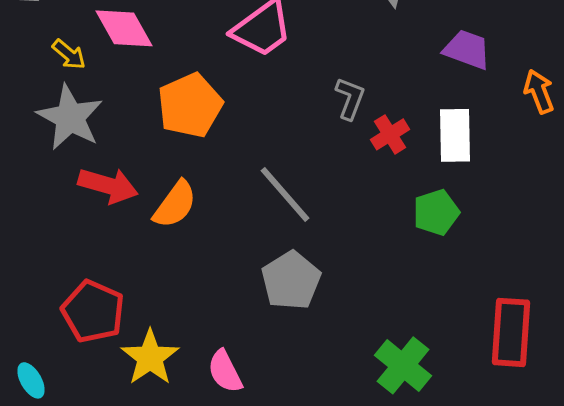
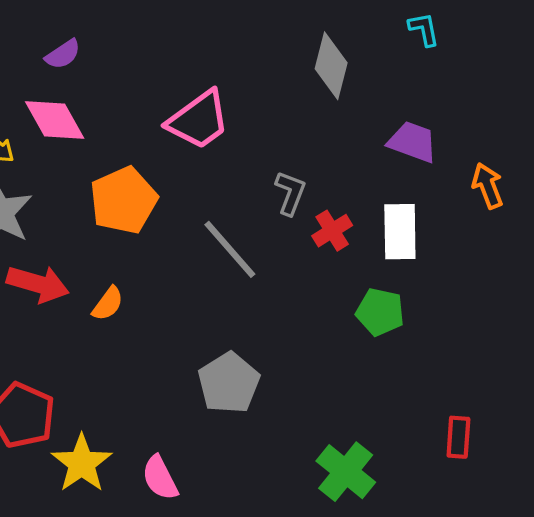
gray line: (285, 194) -> (230, 249), moved
orange semicircle: (175, 204) -> (108, 304), size x0.7
green pentagon: (436, 212) -> (380, 312), turned 30
red rectangle: (511, 332) -> (458, 437), size x0.6

